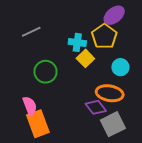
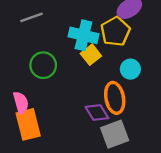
cyan cross: (77, 42) -> (83, 35), size x1.4
orange ellipse: (110, 93) -> (115, 98), turned 64

